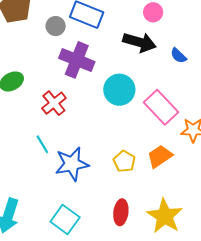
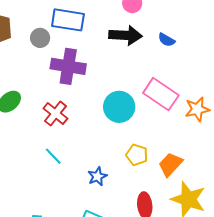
cyan circle: (119, 90) -> (119, 107), moved
orange trapezoid: (160, 156) -> (170, 164), moved
blue star: (72, 164) -> (97, 176), moved, size x0.6

